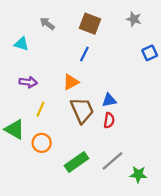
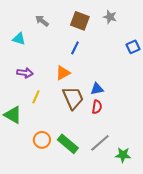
gray star: (134, 19) -> (110, 17), moved
orange circle: (42, 143) -> (42, 140), moved
green rectangle: (76, 162) -> (68, 144), turned 75

